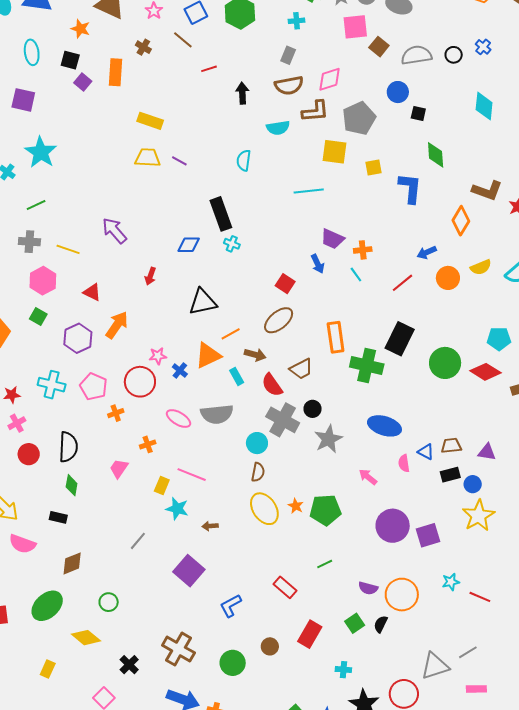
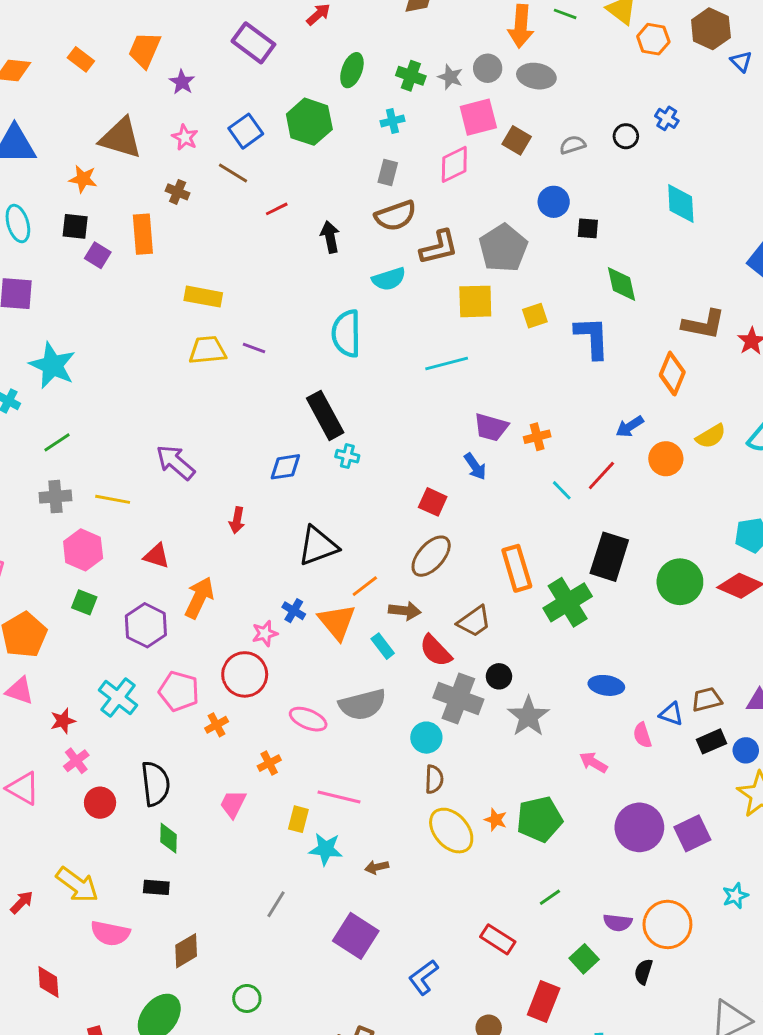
gray semicircle: (416, 55) -> (573, 145), size x0.6
pink diamond: (330, 79) -> (454, 164), moved
cyan semicircle: (244, 160) -> (346, 333), size x1.5
cyan line: (356, 275) -> (562, 490), moved
orange triangle: (208, 355) -> (337, 622), turned -36
green cross: (367, 366) -> (568, 602), turned -36
blue cross: (180, 370) -> (294, 611), moved
cyan cross: (52, 385) -> (118, 698), turned 32
blue ellipse: (384, 426) -> (606, 685), size x0.7
green square: (355, 623) -> (584, 959), moved

